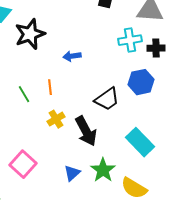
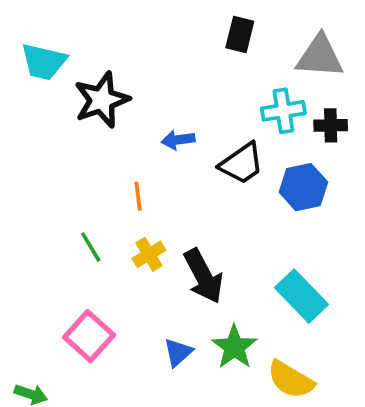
green line: (24, 94) -> (91, 247), moved
black trapezoid: (107, 99) -> (242, 163), moved

